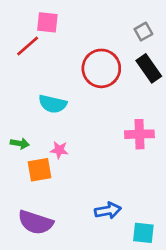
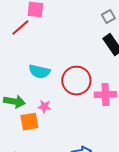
red circle: (101, 68) -> (76, 81), moved
green arrow: (20, 143) -> (14, 102), size x1.5

